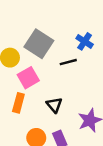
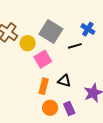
orange rectangle: (18, 103) -> (44, 86), moved
black triangle: (54, 105) -> (64, 81), turned -32

